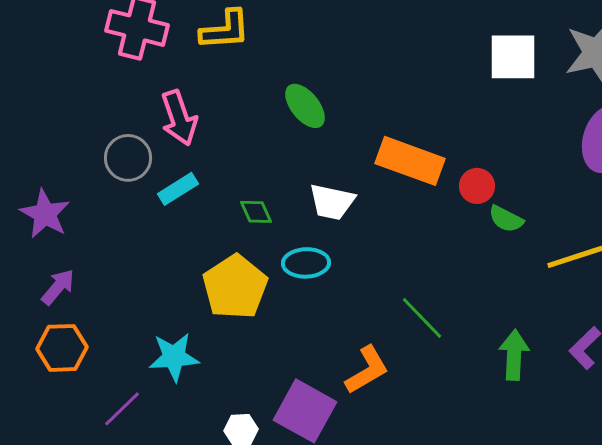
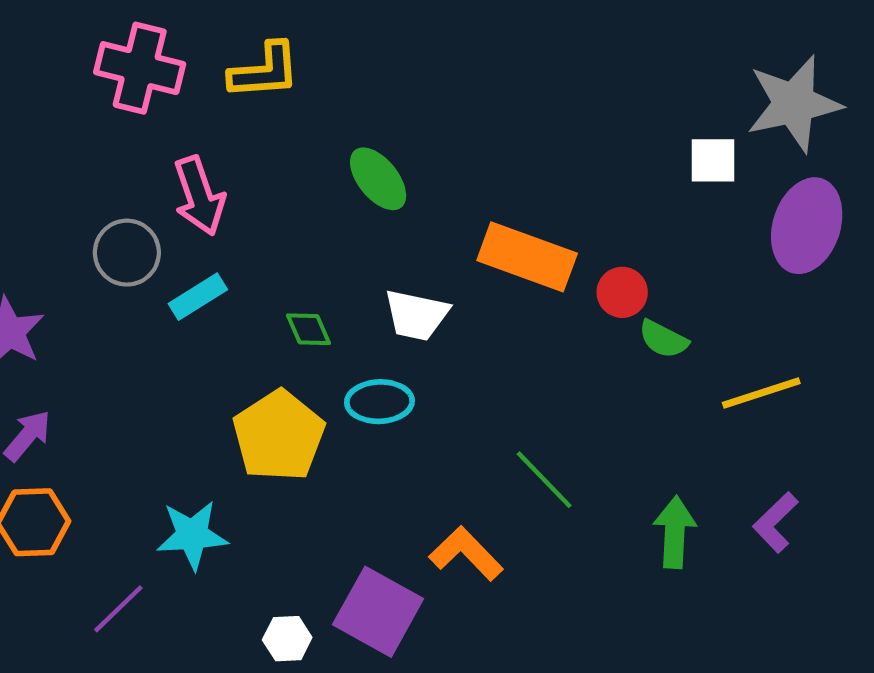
white square: (513, 57) -> (713, 160), moved, size x0.7
orange L-shape: (367, 370) -> (466, 553), turned -104

